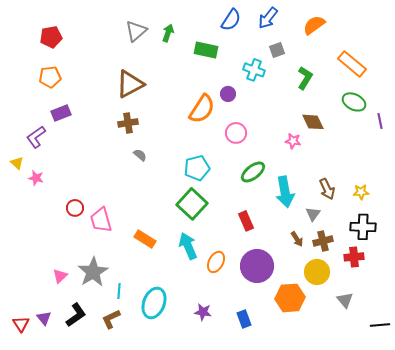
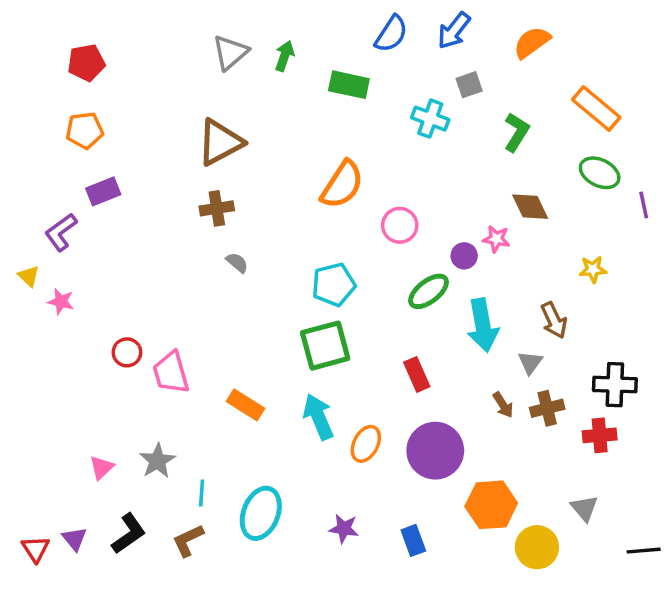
purple circle: (228, 94) -> (464, 256), moved
yellow star: (361, 192) -> (593, 269), moved
green square: (192, 204) -> (325, 346), turned 32
gray star: (93, 272) -> (157, 461), size x0.7
yellow circle: (317, 272) -> (537, 547), moved

